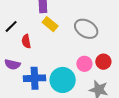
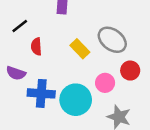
yellow rectangle: (50, 24) -> (80, 49), moved
red circle: (103, 62) -> (130, 71), moved

